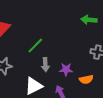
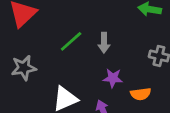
gray arrow: (45, 65) -> (104, 43), moved

